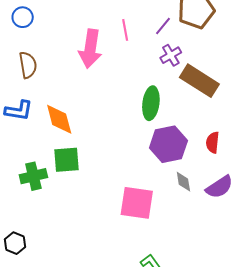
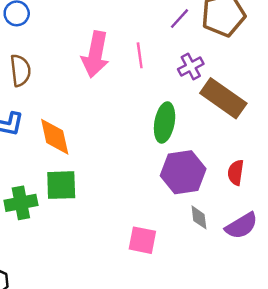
purple line: (163, 26) -> (179, 19), moved
pink line: (125, 30) -> (140, 55), moved
pink square: (137, 203) -> (142, 240), size x0.7

